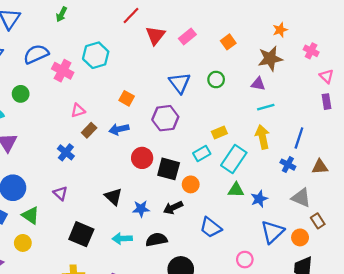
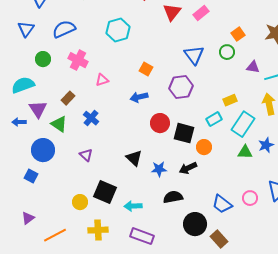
orange square: (228, 42) -> (238, 34), moved
pink cross: (63, 71) -> (78, 60), moved
purple triangle: (258, 84) -> (253, 67), moved
green circle: (21, 94) -> (43, 59), moved
brown rectangle: (89, 130) -> (68, 98), moved
blue star: (259, 199) -> (266, 145), moved
green triangle: (31, 215) -> (59, 124), moved
blue trapezoid: (211, 228) -> (222, 204), moved
cyan arrow: (122, 239) -> (133, 206), moved
yellow circle: (23, 243) -> (80, 202), moved
pink circle: (245, 260) -> (250, 198), moved

